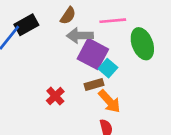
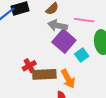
cyan square: (108, 68) -> (82, 55), moved
brown rectangle: (94, 85) -> (44, 74), moved, size x1.6

